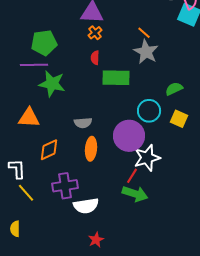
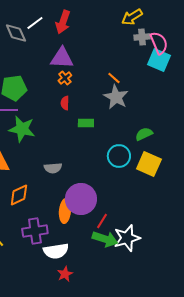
green rectangle: (116, 78) -> (86, 123), size x0.6
yellow square: (179, 119) -> (149, 164), size x1.4
purple circle: (129, 136) -> (81, 199), moved
orange ellipse: (91, 149) -> (65, 211), moved
white star: (147, 158) -> (127, 238), moved
red star: (96, 240) -> (65, 274), moved

